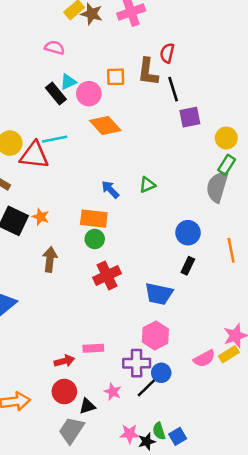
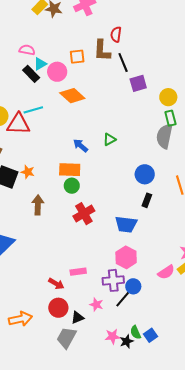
pink semicircle: (55, 48) -> (27, 50), moved
green rectangle: (227, 165) -> (170, 118), turned -42
red arrow: (64, 361) -> (56, 284), turned 49

